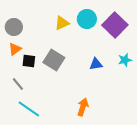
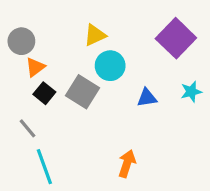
cyan circle: (87, 19) -> (110, 66), moved
orange triangle: (15, 49) -> (35, 67), moved
black square: (29, 61) -> (44, 93), turned 32
cyan line: (29, 109) -> (44, 167), turned 35

